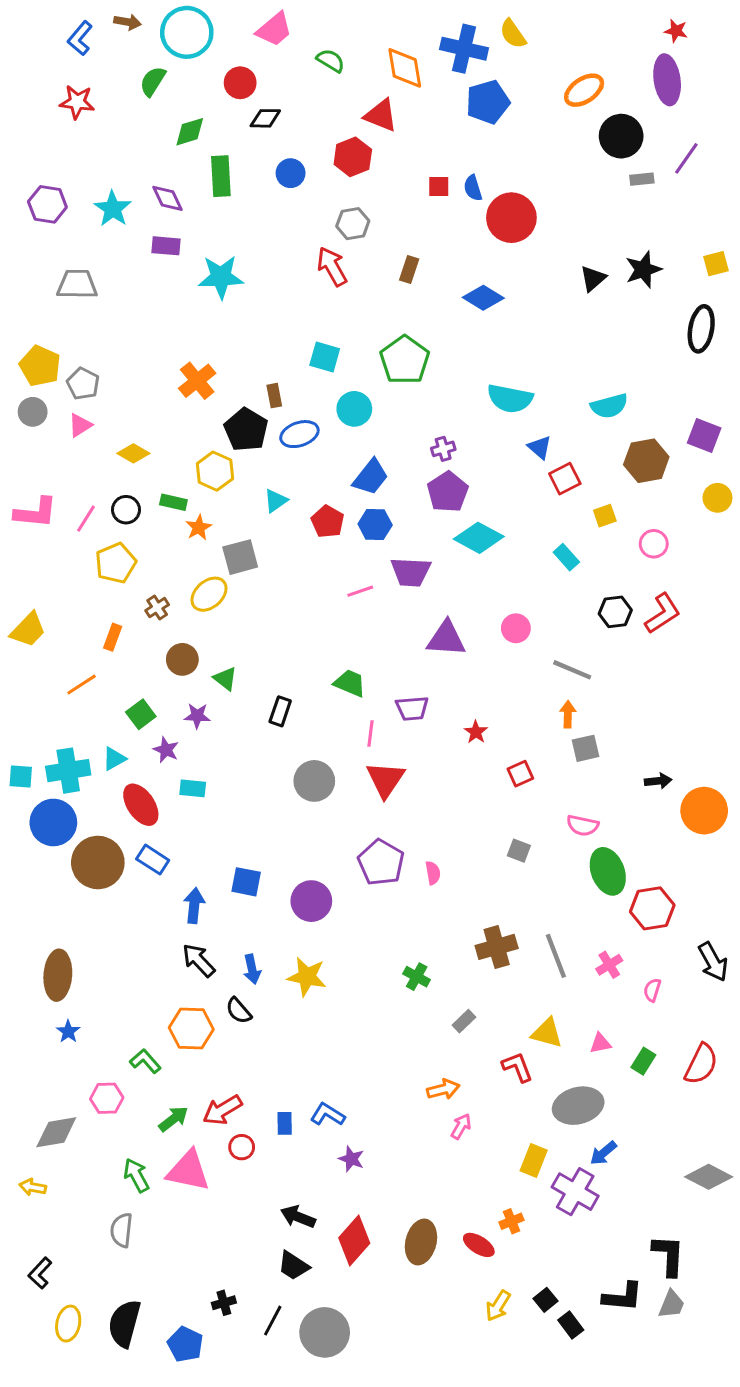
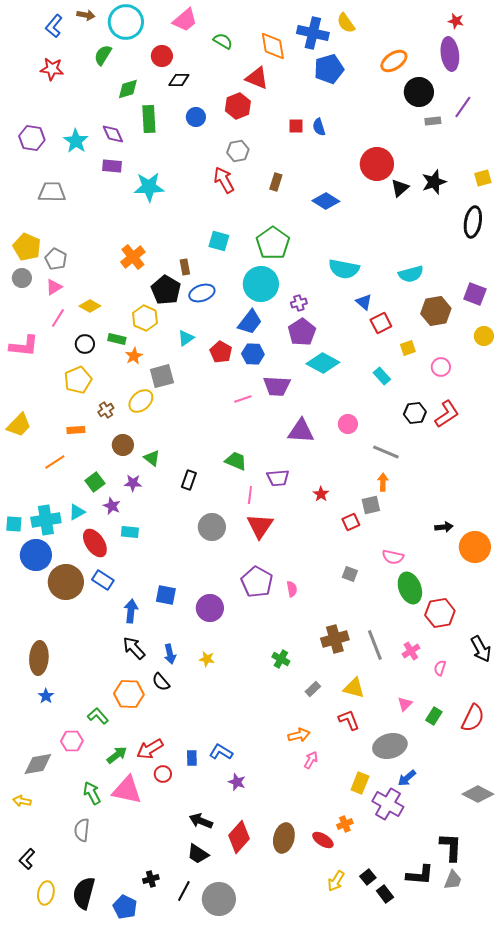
red circle: (511, 218) -> (377, 164), moved
cyan circle: (354, 409) -> (261, 284), moved, size x1.5
pink line: (86, 519) -> (58, 318), moved
orange rectangle: (113, 637) -> (76, 430), turned 66
gray square: (586, 748) -> (371, 505), moved
yellow star: (307, 977) -> (207, 659), size x0.6
yellow triangle: (547, 1033) -> (354, 688), moved
pink triangle: (600, 1043) -> (405, 704), turned -35

